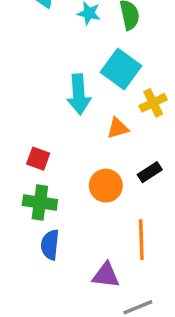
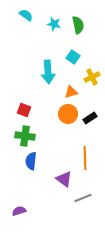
cyan square: (121, 69) -> (73, 57), size x0.6
orange circle: (106, 186) -> (68, 114), moved
purple triangle: (106, 275) -> (64, 179), turned 30

